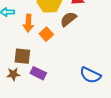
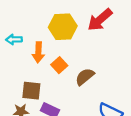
brown semicircle: (68, 19) -> (85, 77), moved

